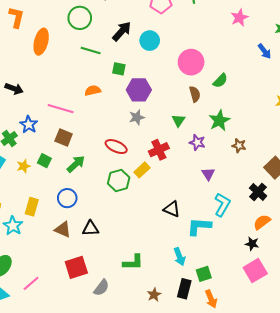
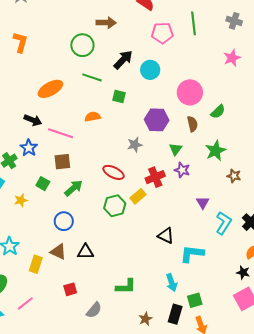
pink star: (239, 18) -> (232, 58), moved
orange ellipse: (41, 42) -> (50, 89), moved, turned 45
black arrow: (14, 89) -> (33, 120), moved
purple hexagon: (139, 90) -> (157, 120), moved
brown square: (64, 137) -> (62, 162), turned -30
purple star: (197, 142) -> (182, 170), moved
yellow star: (24, 166) -> (21, 200), moved
cyan L-shape: (222, 205) -> (224, 223), moved
yellow rectangle: (32, 207) -> (36, 264), moved
red square: (76, 267) -> (70, 289), size x0.6

